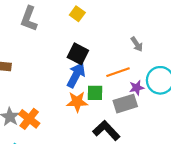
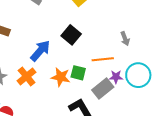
blue arrow: (76, 75) -> (40, 51), moved
gray rectangle: (125, 104) -> (103, 88), turned -35
orange cross: (29, 119) -> (27, 76), moved

